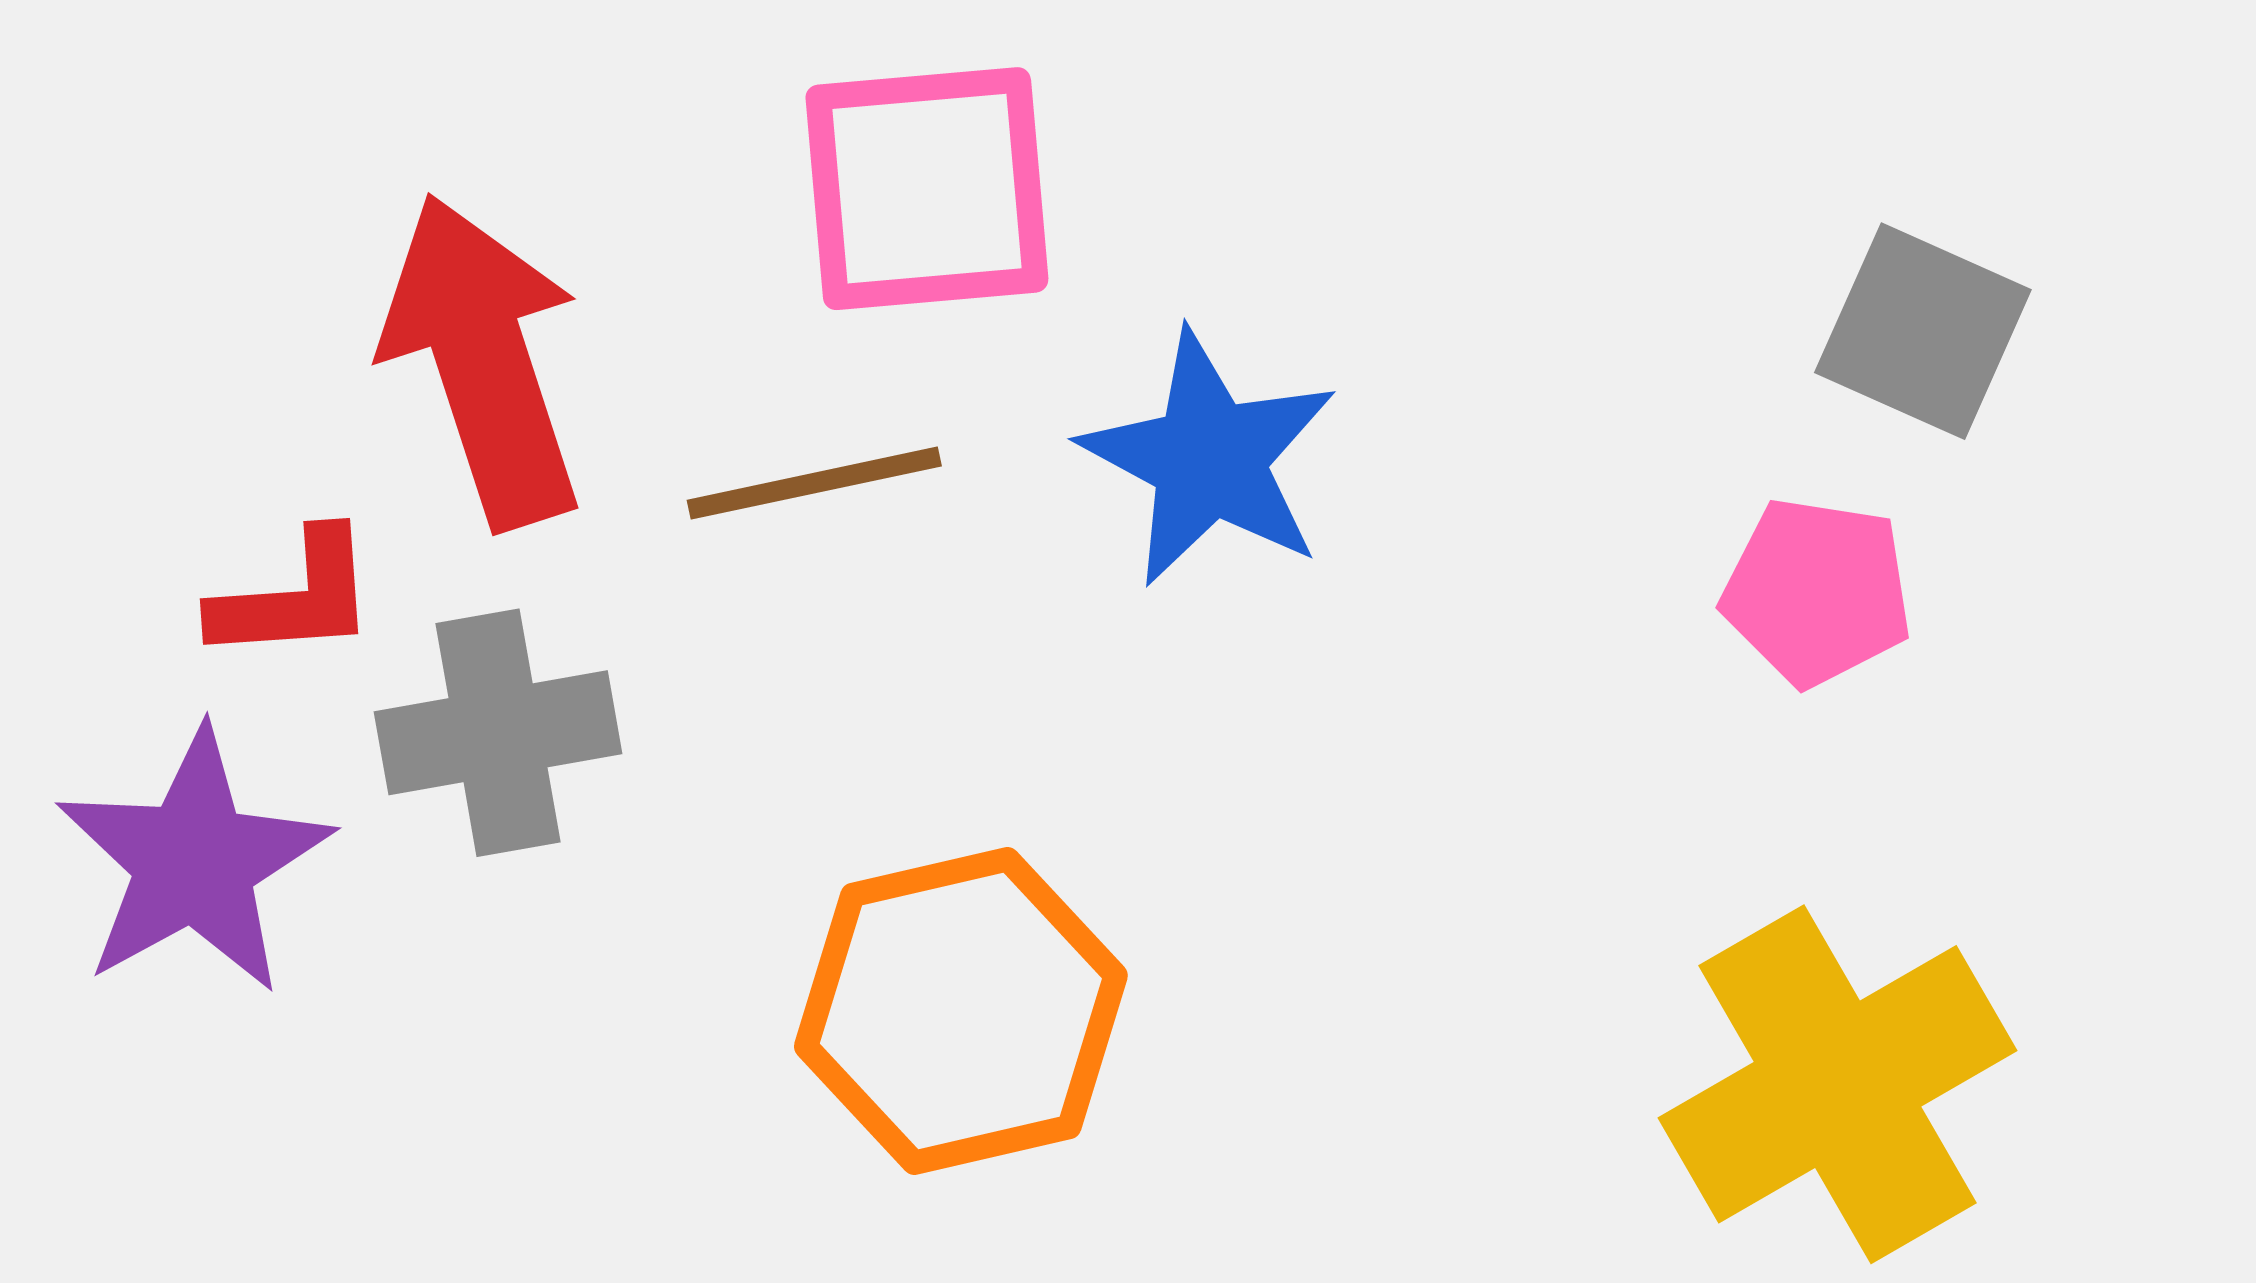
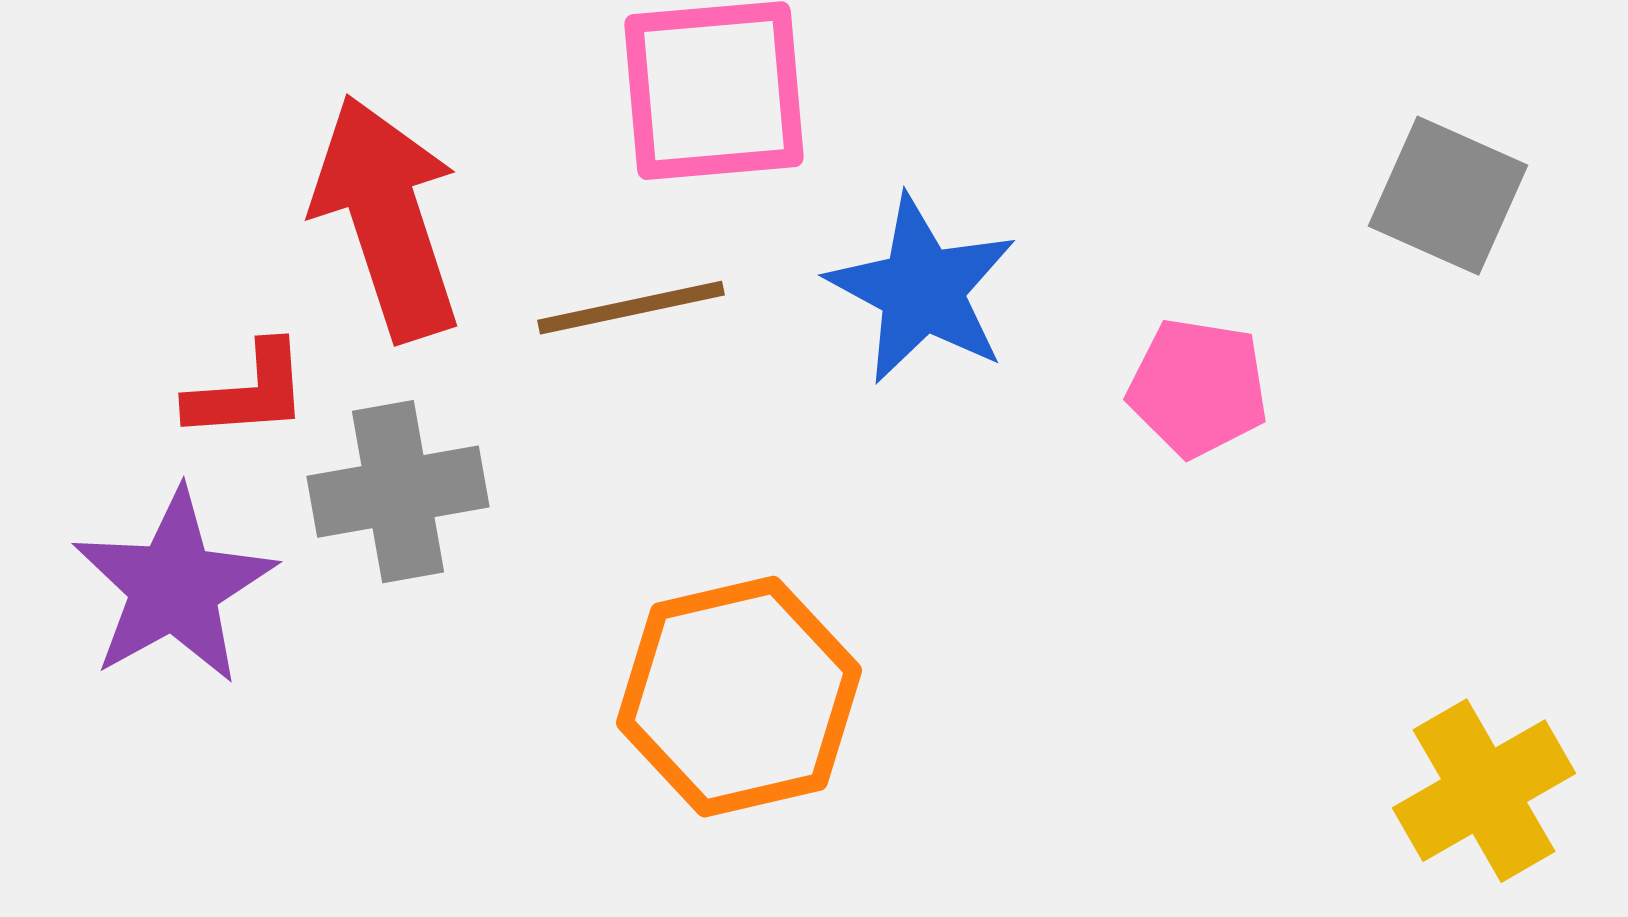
pink pentagon: (1817, 592) -> (1198, 388), moved
yellow cross: (1837, 1084) -> (1484, 791), moved, size x0.7

